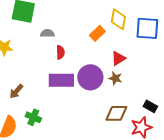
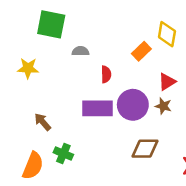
red semicircle: (60, 52) -> (106, 74), moved
brown arrow: (16, 91) -> (43, 122), turned 98
brown diamond: (116, 113) -> (145, 149), moved

